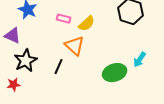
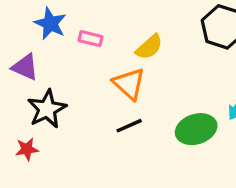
pink rectangle: (64, 19) -> (91, 39), moved
black line: (59, 67) -> (129, 126), moved, turned 42

